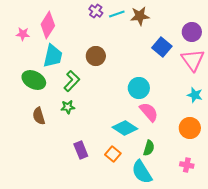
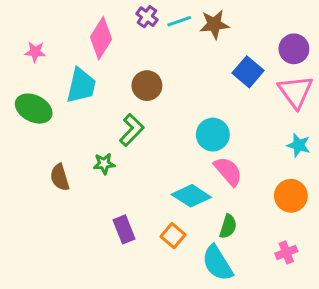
pink diamond: (48, 25) -> (101, 38), moved
green ellipse: (34, 80) -> (34, 109), moved
green L-shape: (72, 81) -> (132, 130), moved
pink cross: (187, 165) -> (286, 252), turned -32

